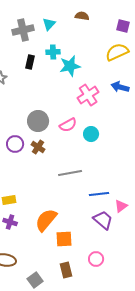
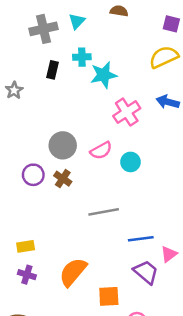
orange square: (64, 239) -> (109, 296), moved

